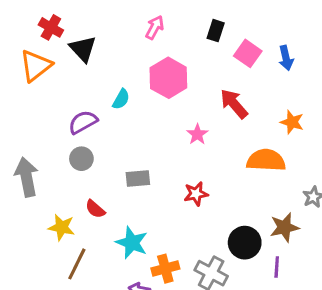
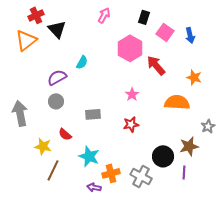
red cross: (51, 27) -> (36, 15), turned 35
pink hexagon: (168, 78) -> (130, 48), moved
pink star: (197, 134) -> (132, 94), moved

